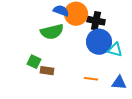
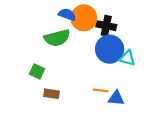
brown rectangle: (47, 71) -> (52, 94), moved
blue triangle: (119, 83) -> (116, 98), moved

